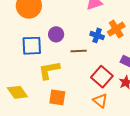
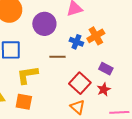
purple circle: (56, 34) -> (44, 24), moved, size x1.5
orange square: (57, 97) -> (24, 102), moved

